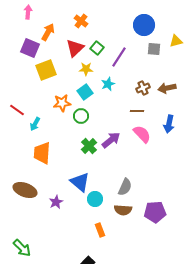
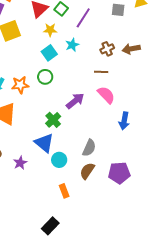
orange star: (62, 103) -> (20, 85), moved
blue arrow: (169, 124) -> (124, 121), moved
green cross: (89, 146) -> (53, 120), moved
brown semicircle: (123, 210) -> (87, 171), turned 120

